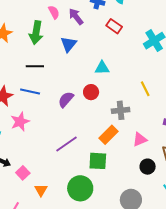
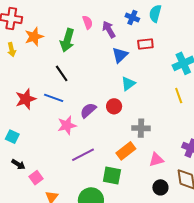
red rectangle: (114, 26) -> (145, 44), turned -49
blue triangle: (69, 44) -> (120, 55), moved
black line: (35, 66) -> (62, 73), turned 48
cyan triangle: (102, 68) -> (128, 84), turned -42
yellow line: (145, 89) -> (179, 96), moved
pink star: (20, 122) -> (67, 125), moved

